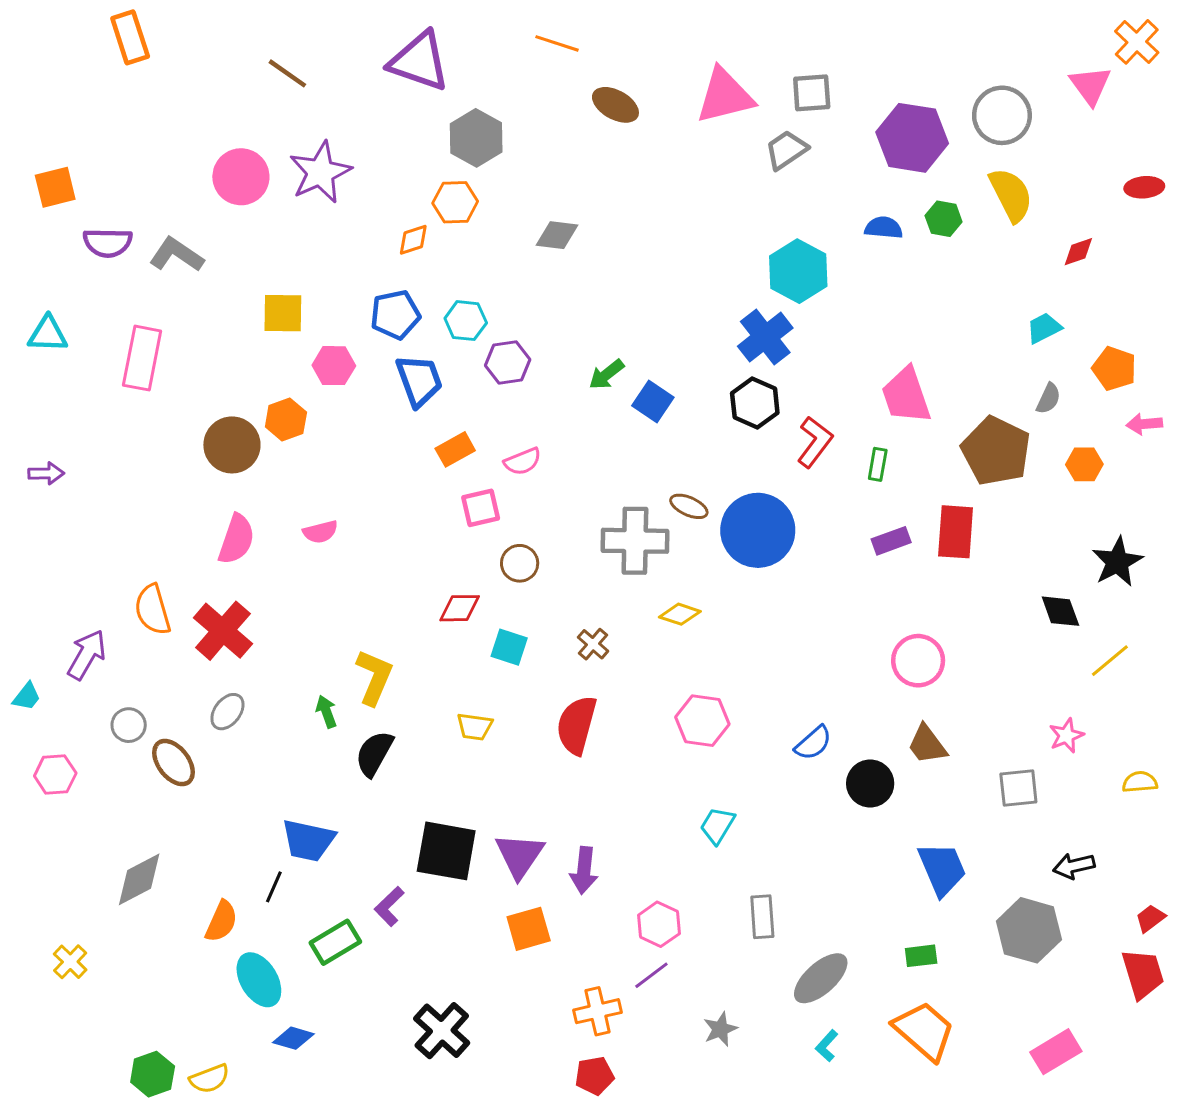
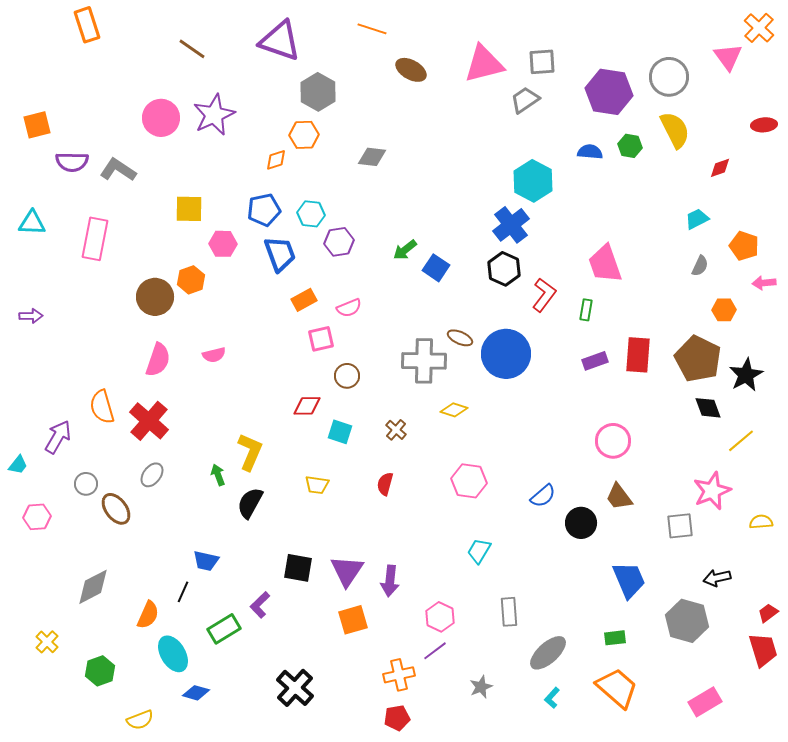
brown pentagon: (996, 451) -> (698, 359), moved
red semicircle: (577, 725) -> (385, 484), size x0.6
pink star: (1066, 736) -> (712, 491), size x1.6
blue trapezoid: (308, 840) -> (206, 561), size x0.7
black square: (446, 851) -> (298, 568), size x0.7
green hexagon: (153, 1074) -> (100, 671), moved

